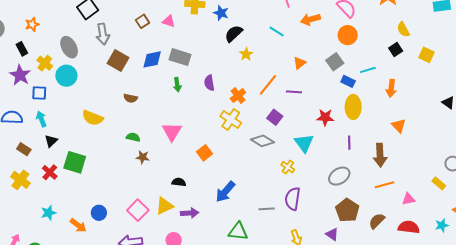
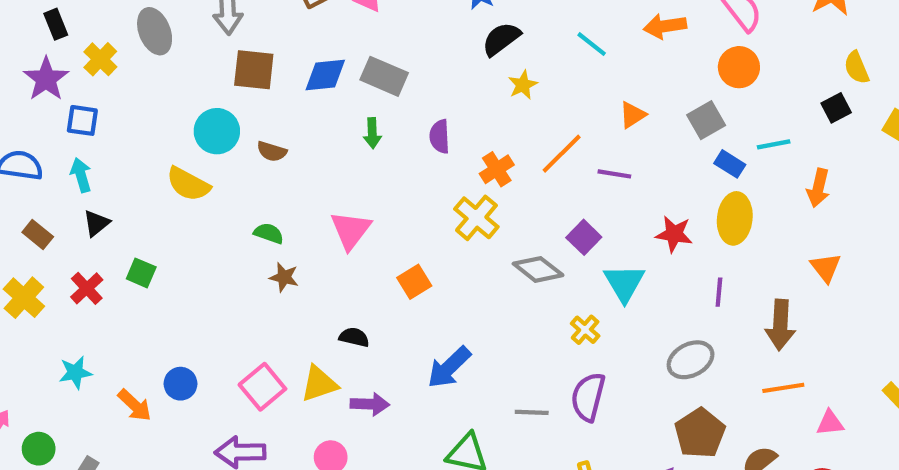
brown square: (118, 60) -> (254, 70), turned -30
cyan circle: (66, 76) -> (217, 131), moved
purple square: (275, 117) -> (584, 237), moved
green square: (75, 162) -> (141, 273), size x0.6

